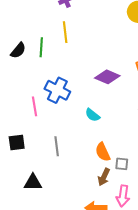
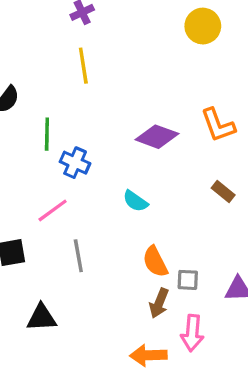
green line: (41, 47) -> (47, 134), moved
blue cross: (57, 90) -> (75, 163), size x0.7
pink line: (34, 106) -> (53, 210), moved, turned 66

